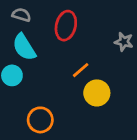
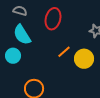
yellow circle: (97, 93) -> (84, 59), moved

